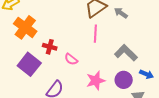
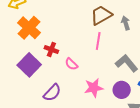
gray arrow: (121, 13) -> (126, 23), turned 32

